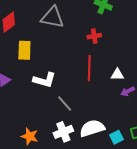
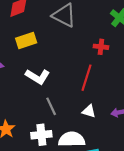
yellow rectangle: (24, 50) -> (26, 41), turned 54
white triangle: (117, 75) -> (89, 111), moved

